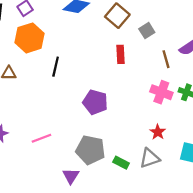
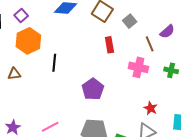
pink cross: (161, 92) -> (138, 67), moved
purple pentagon: (95, 102) -> (93, 89), turned 30

